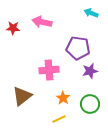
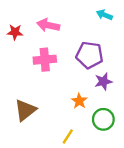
pink cross: (49, 70) -> (45, 60), moved
orange star: (63, 98) -> (79, 101), moved
yellow line: (59, 119) -> (68, 137), turned -32

